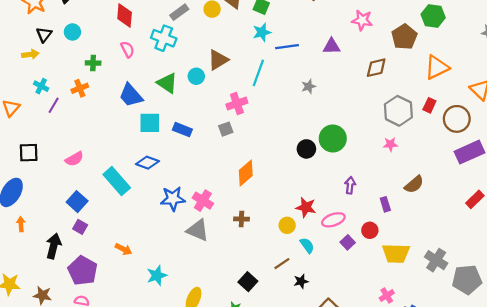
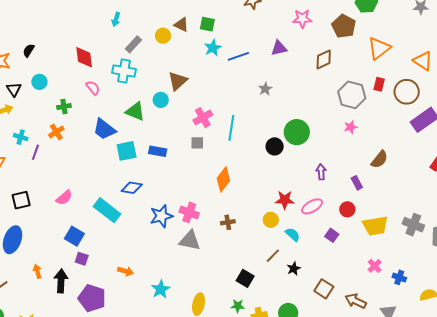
cyan line: (258, 73) -> (231, 128), moved
gray square: (226, 129) -> (197, 143), turned 32
orange arrow: (21, 224) -> (37, 271), moved
purple square: (348, 242) -> (332, 235), moved

